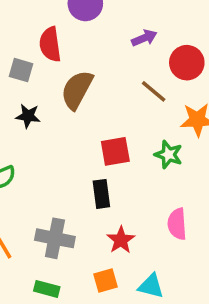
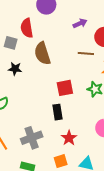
brown semicircle: (77, 90) -> (42, 53), turned -45
brown line: (154, 91) -> (86, 54), turned -35
gray cross: (55, 238) -> (32, 138), turned -30

